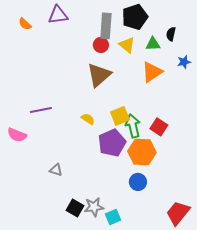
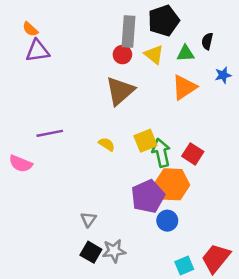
purple triangle: (58, 15) -> (38, 51), moved
purple pentagon: (112, 143) -> (148, 196), moved
gray triangle: (56, 170) -> (88, 219), moved, turned 48
cyan square: (113, 217) -> (184, 265), moved

